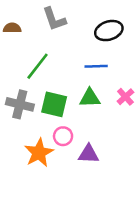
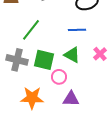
green triangle: (90, 98) -> (72, 55), turned 30
pink circle: (63, 136) -> (59, 77), moved
orange star: (39, 153) -> (32, 98), turned 30

